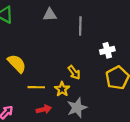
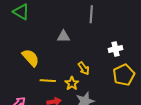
gray triangle: (50, 15) -> (63, 36), moved
gray line: (80, 26) -> (91, 14), moved

